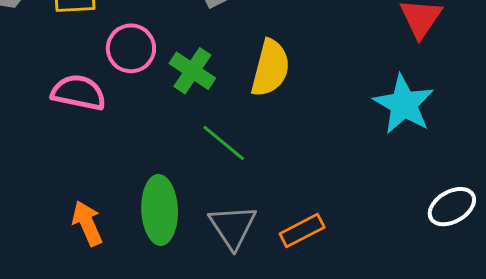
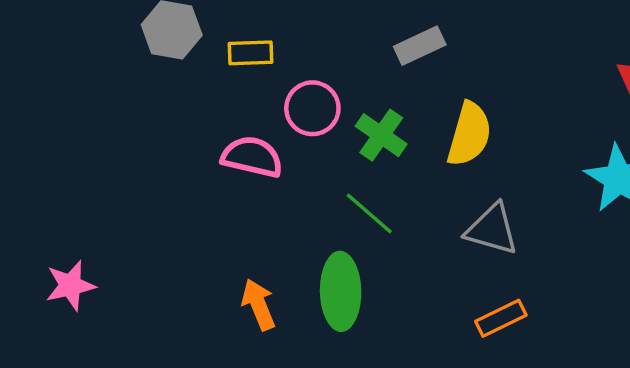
green line: (224, 143) -> (369, 213), moved
gray triangle: (233, 227) -> (492, 229), moved, turned -42

